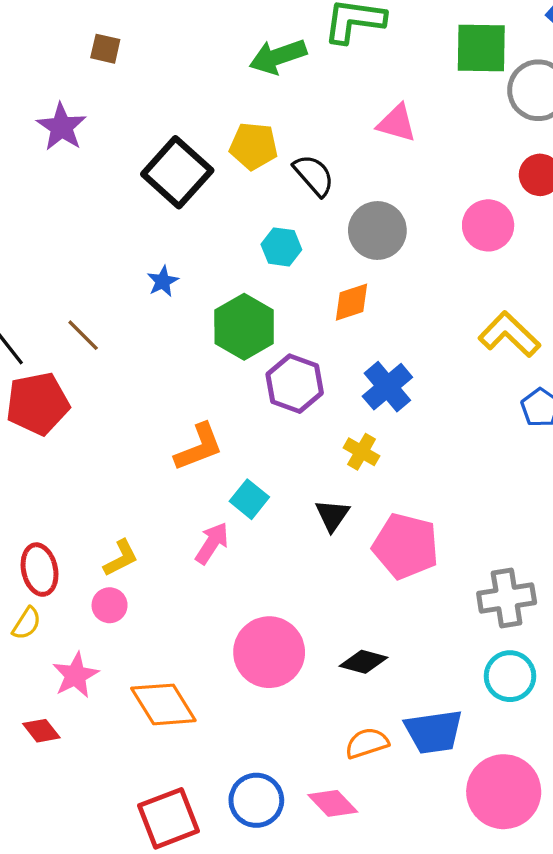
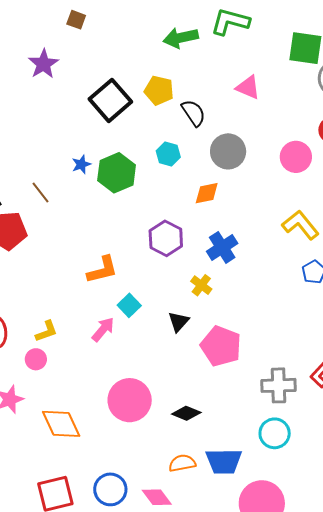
blue star: (163, 281) -> (81, 164), moved
green hexagon: (244, 327) -> (117, 173), moved

